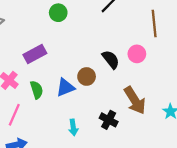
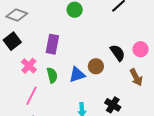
purple rectangle: (35, 54) -> (52, 44), turned -54
brown arrow: (135, 100) -> (136, 77), moved, size x0.7

